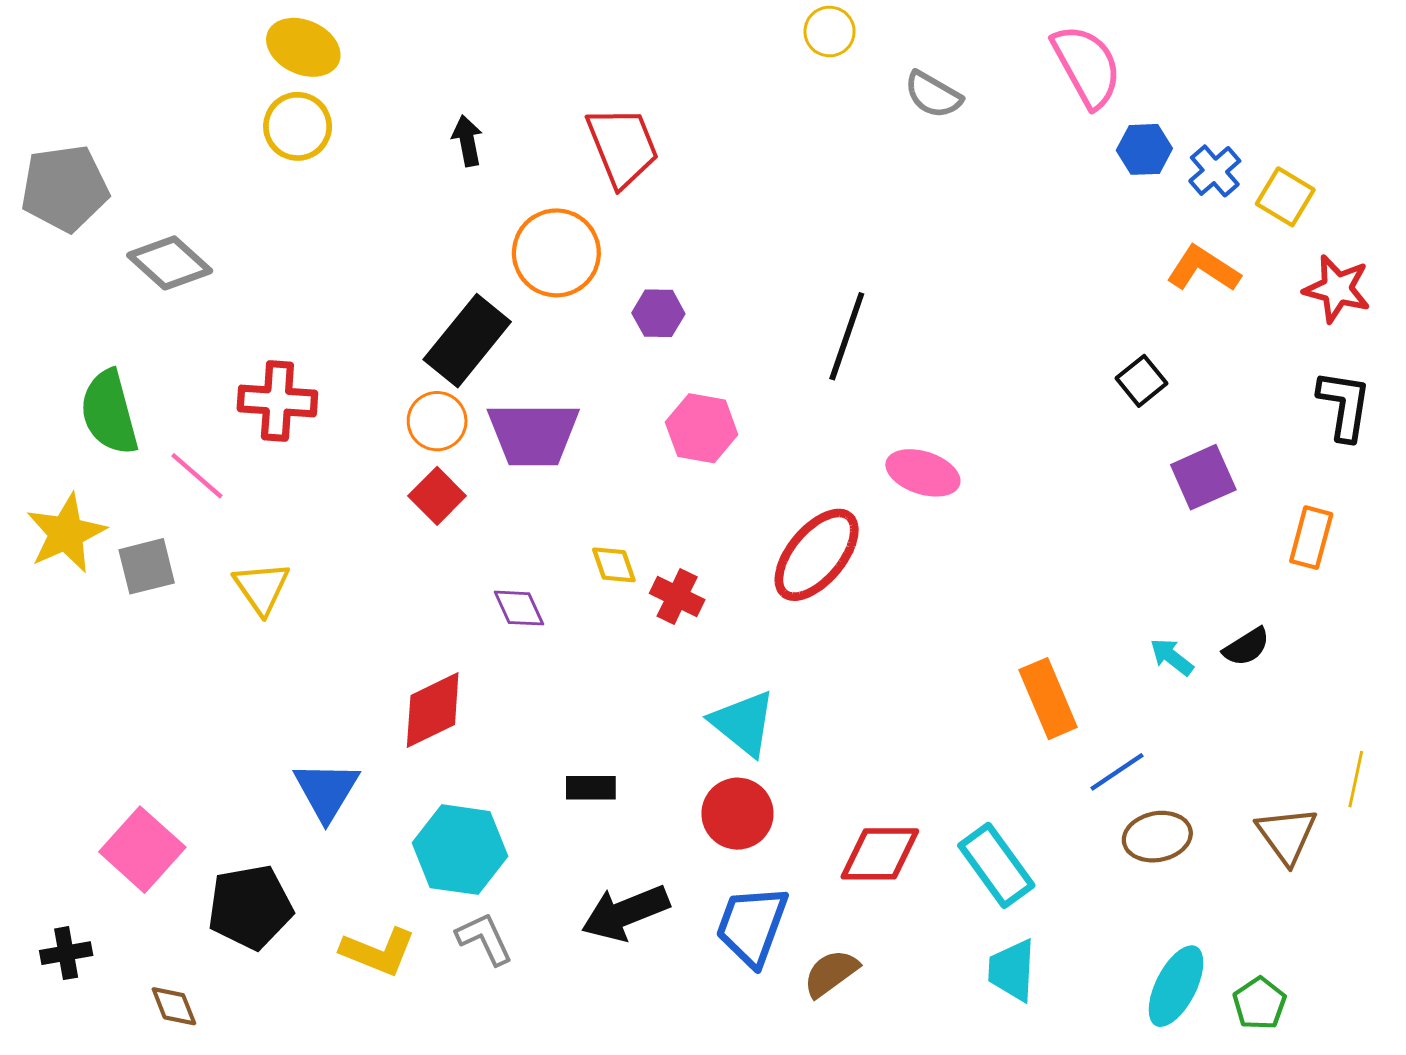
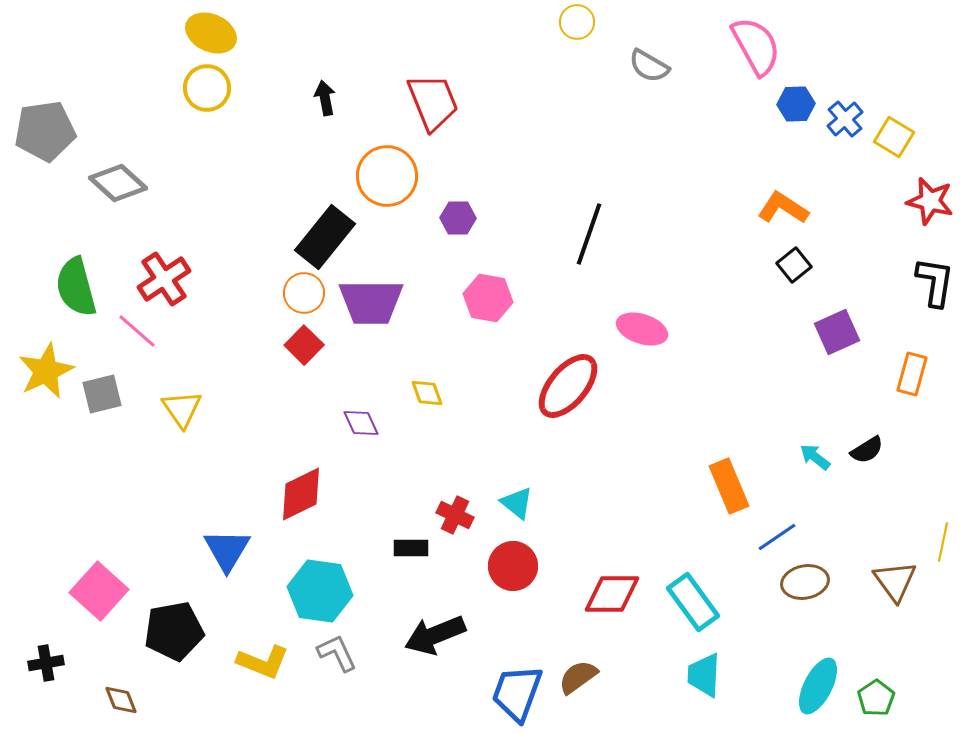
orange L-shape: (1203, 269) -> (783, 208), moved
red cross: (277, 401) -> (164, 279), moved, turned -38
red cross: (677, 597) -> (455, 515), moved
cyan triangle: (743, 723) -> (517, 503), size x0.7
blue trapezoid: (752, 926) -> (517, 693), moved

